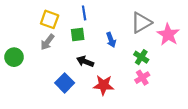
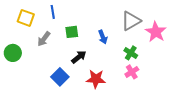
blue line: (84, 13) -> (53, 12), moved
yellow square: (50, 19) -> (26, 18), moved
black arrow: (85, 61) -> (79, 57), turned 119

